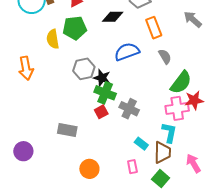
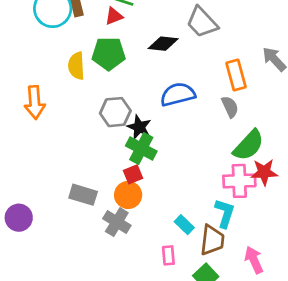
orange rectangle: (154, 28) -> (236, 75), moved
gray cross: (129, 109) -> (117, 222), moved
orange circle: (89, 169) -> (128, 195), moved

